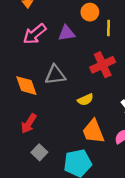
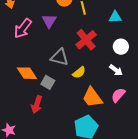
purple triangle: (67, 33) -> (49, 21), turned -35
gray triangle: (55, 75) -> (60, 57), moved, turned 36
gray square: (39, 152) -> (48, 82), moved

